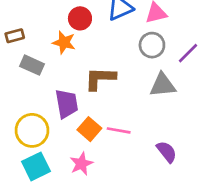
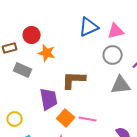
red circle: (80, 18) -> (32, 35), moved
yellow circle: (32, 130) -> (15, 119), moved, size x0.6

